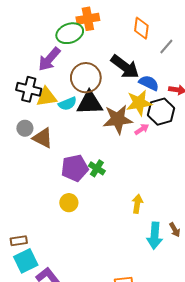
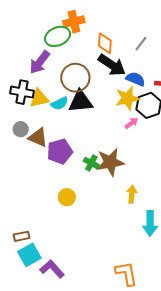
orange diamond: (141, 28) -> (105, 43), moved
gray line: (166, 46) -> (141, 44), moved
brown star: (118, 119) -> (110, 162), moved
purple pentagon: (75, 168) -> (60, 151), moved

